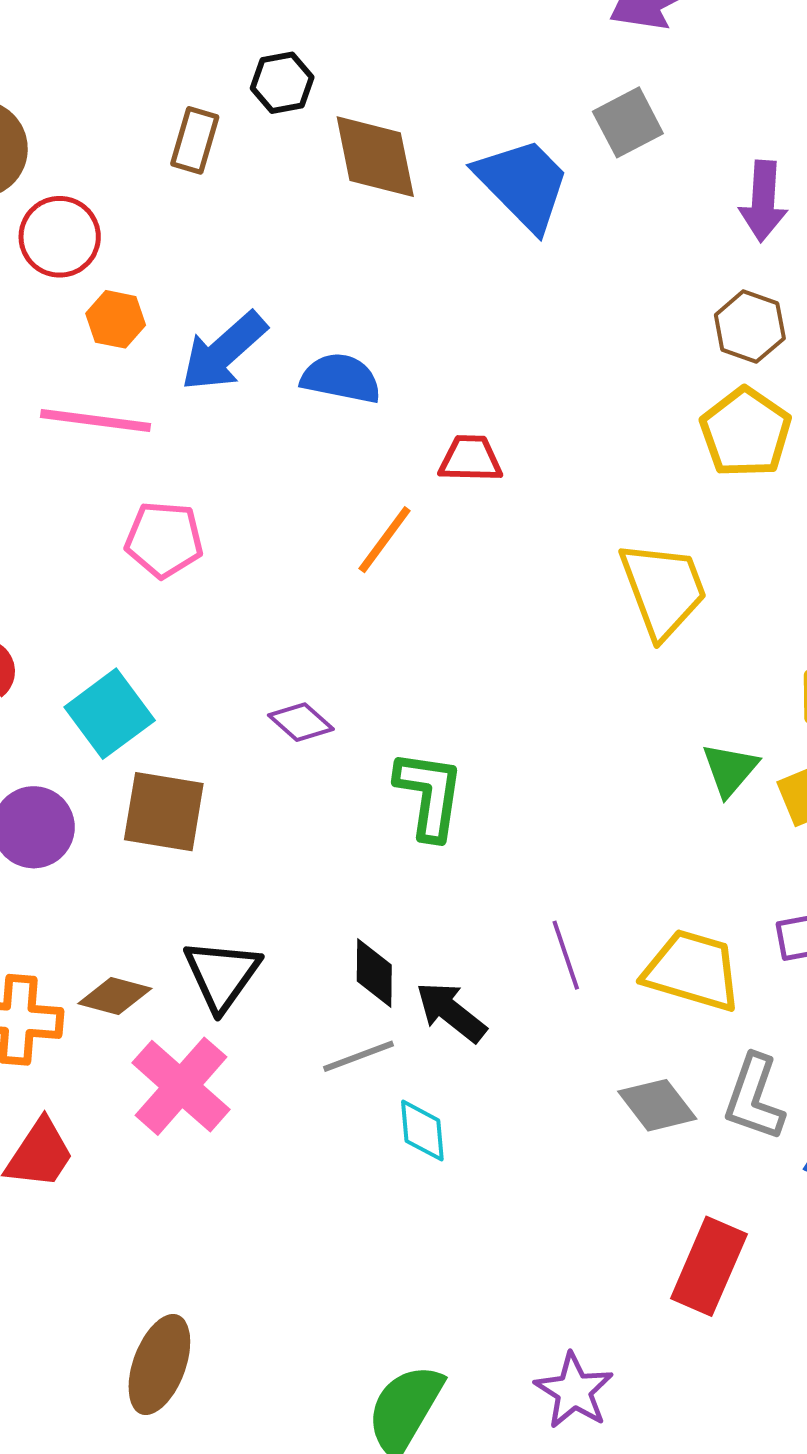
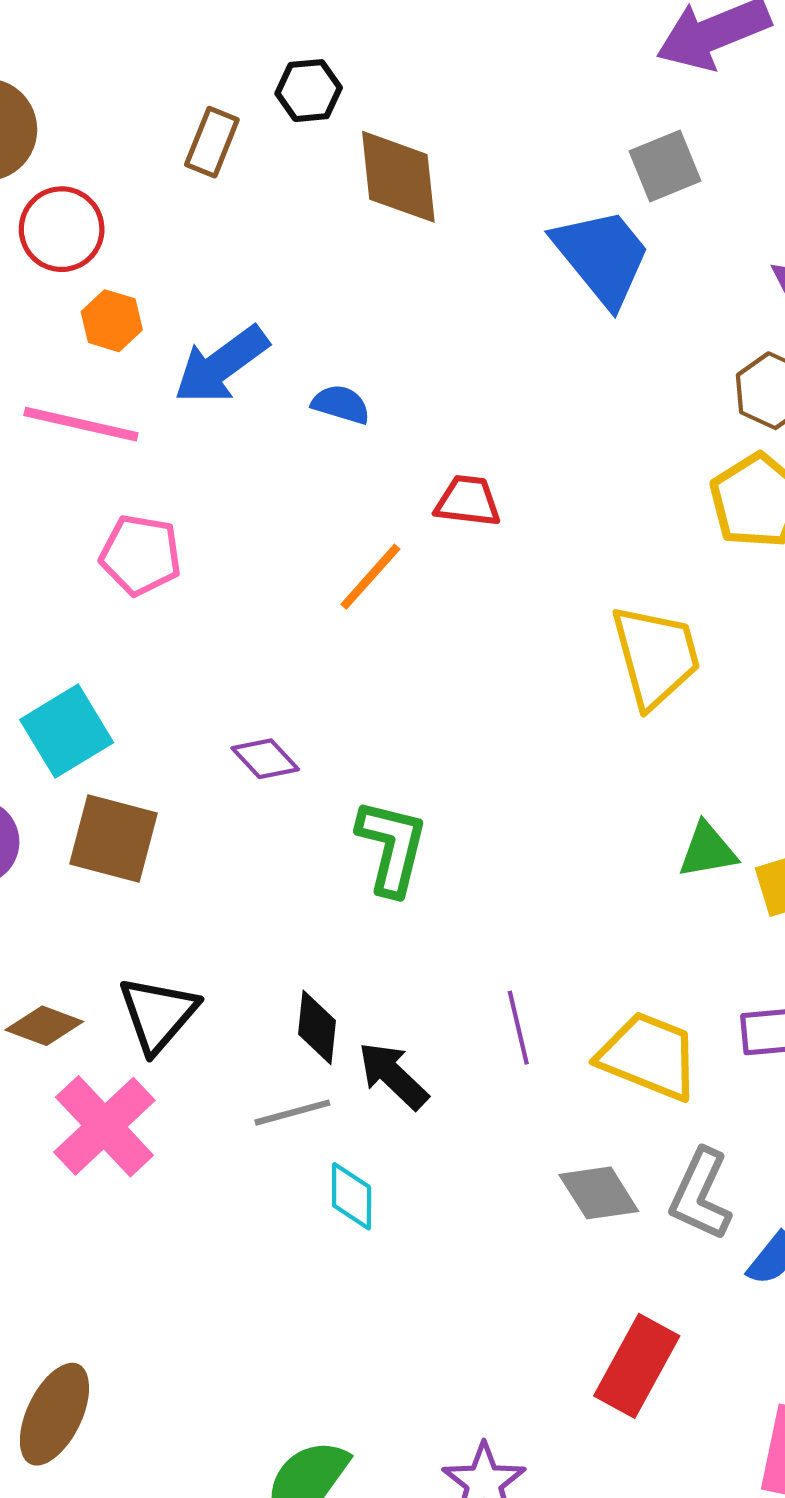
blue trapezoid: (523, 184) -> (602, 257), moved
blue semicircle: (341, 378) -> (341, 404), size x0.7
green triangle: (730, 770) -> (708, 850), turned 34

